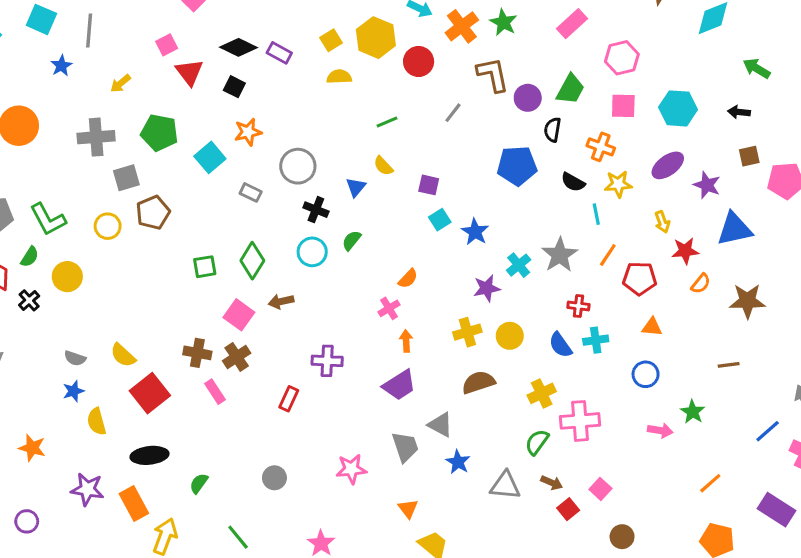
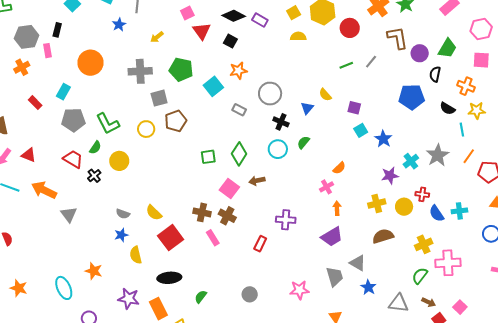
green line: (387, 122) -> (346, 65), moved
red cross: (578, 306) -> (422, 194), moved
brown cross: (237, 357) -> (227, 216), turned -30

